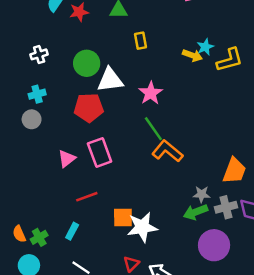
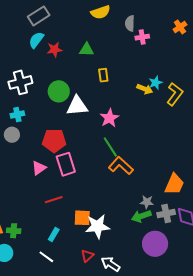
white cross: (39, 54) -> (20, 82), size x1.6
yellow L-shape: (230, 60) -> (175, 94), turned -40
red pentagon: (89, 108) -> (54, 141), moved
cyan rectangle: (72, 231) -> (54, 235), moved
green cross: (39, 237) -> (14, 231), turned 32

